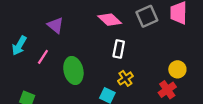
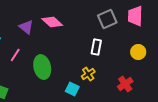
pink diamond: (110, 20) -> (52, 22), moved
white rectangle: (119, 49) -> (96, 47), moved
yellow circle: (177, 69) -> (138, 52), moved

